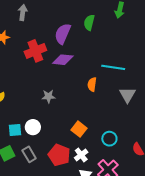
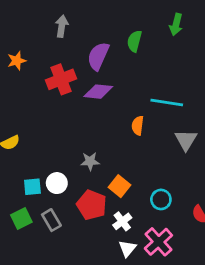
gray arrow: (23, 12) -> (62, 26), moved
gray star: (48, 96) -> (90, 161), moved
red pentagon: (59, 155) -> (92, 205), moved

